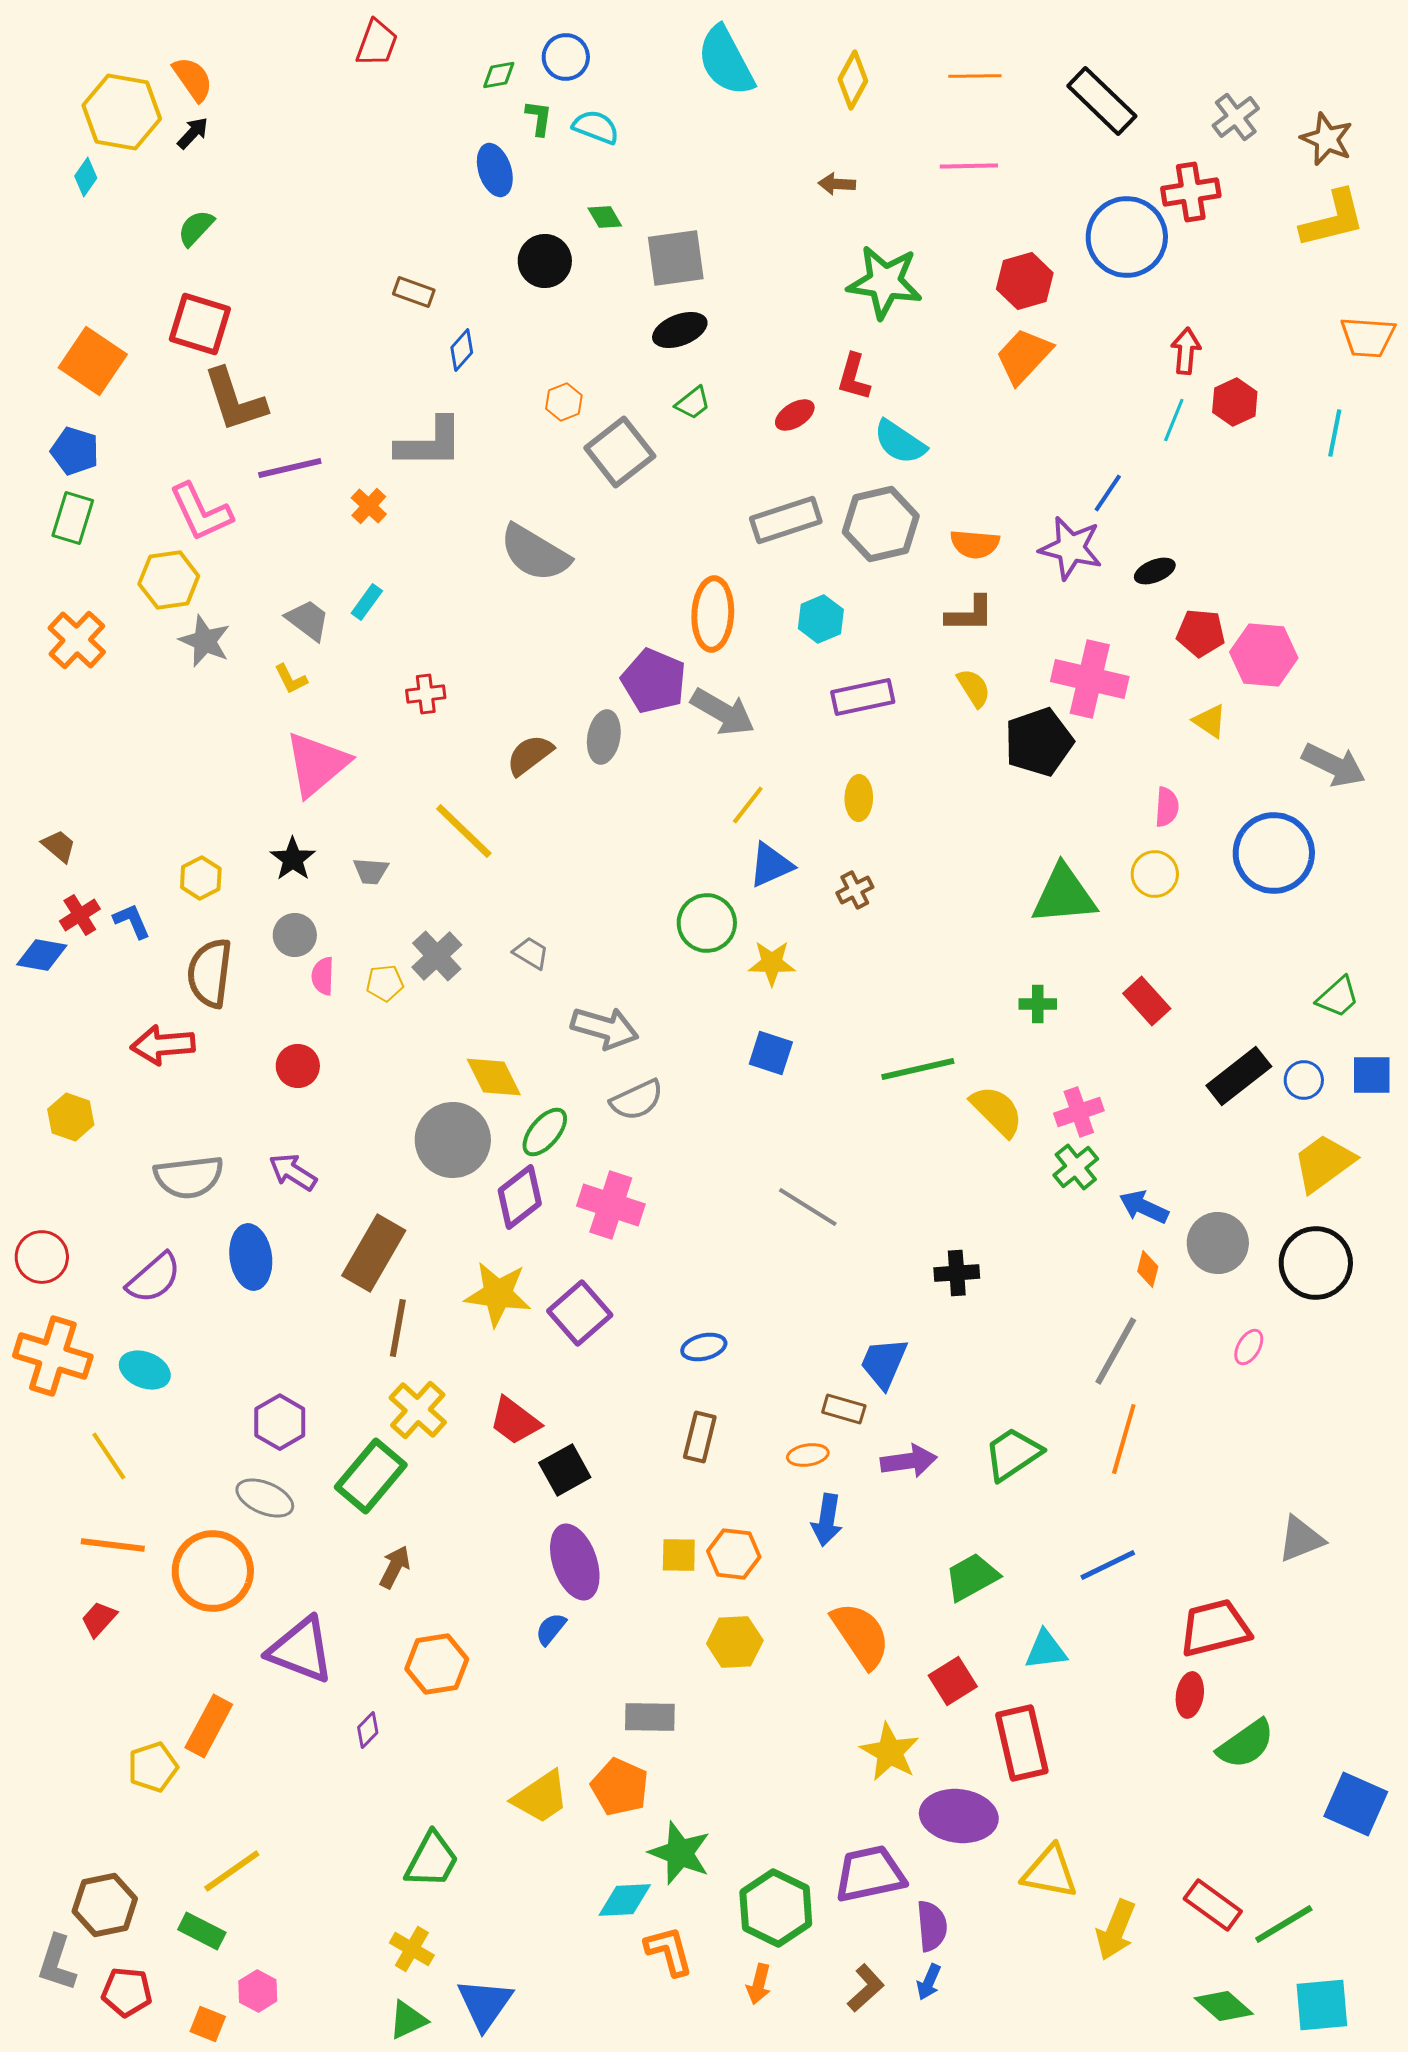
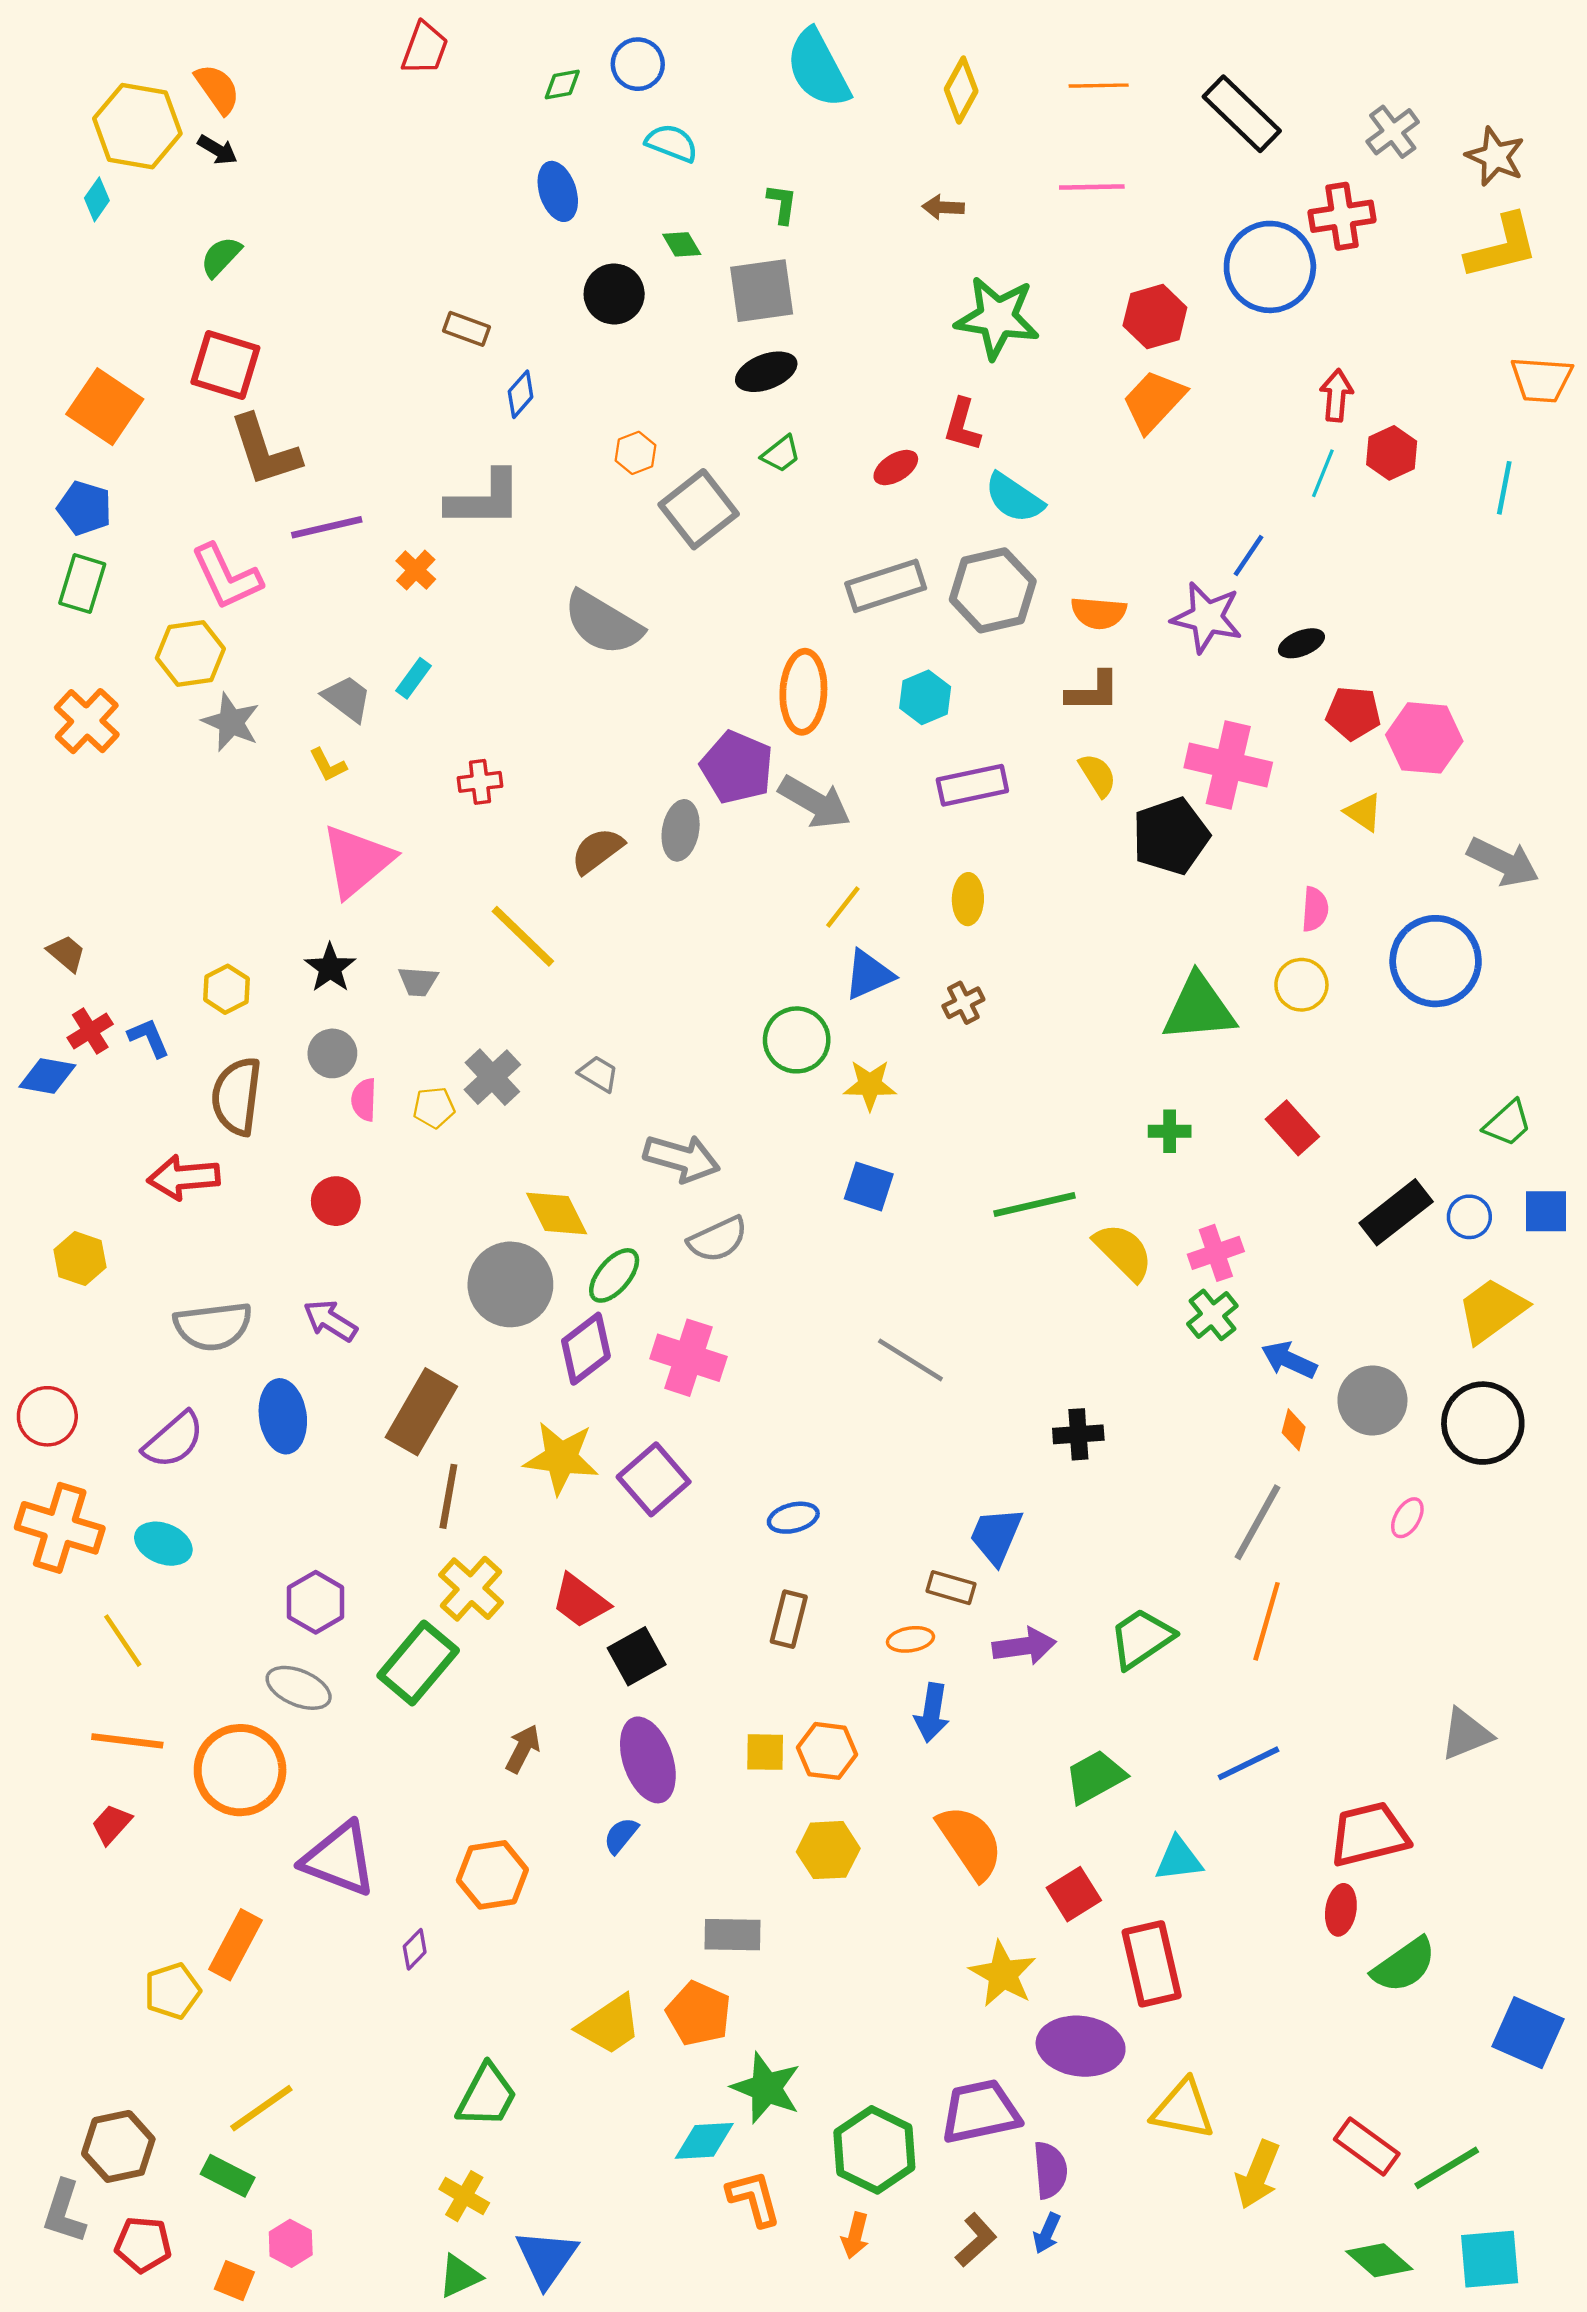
green L-shape: (539, 118) -> (782, 204), moved
black arrow: (193, 133) -> (217, 150), turned 78
brown arrow: (395, 1567) -> (523, 1749), moved

